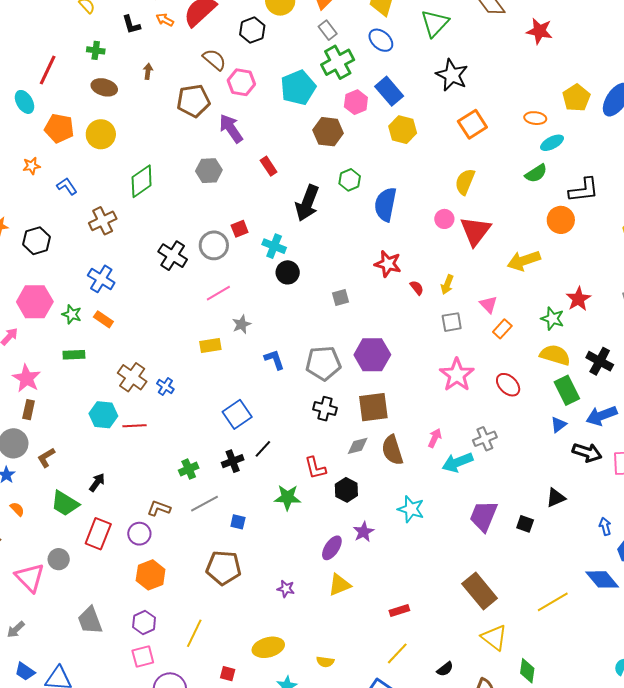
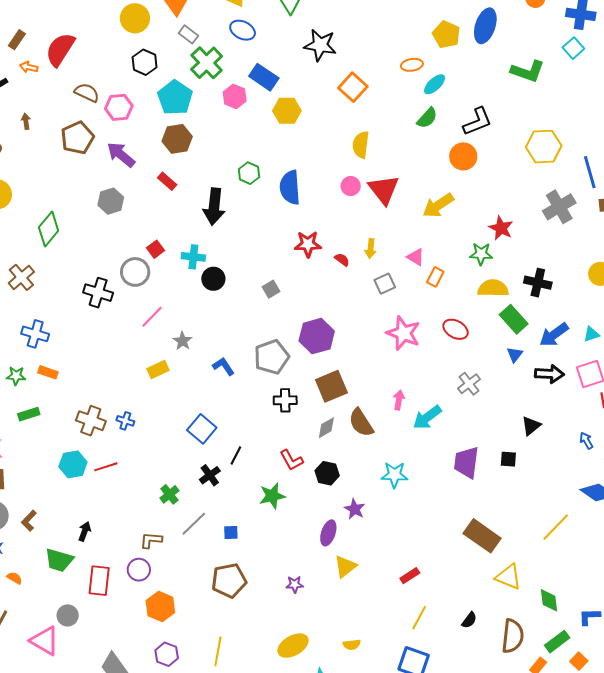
black hexagon: (252, 30) -> (145, 62), moved
brown hexagon: (328, 132) -> (177, 139), moved
gray cross: (485, 439) -> (469, 384), moved

